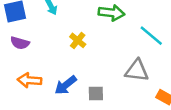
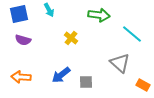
gray triangle: (137, 71) -> (120, 63), turned 35
orange arrow: (29, 80) -> (21, 77), moved

